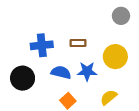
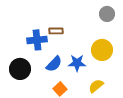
brown rectangle: (78, 43) -> (56, 31), moved
blue semicircle: (61, 72) -> (54, 64), turned 120

